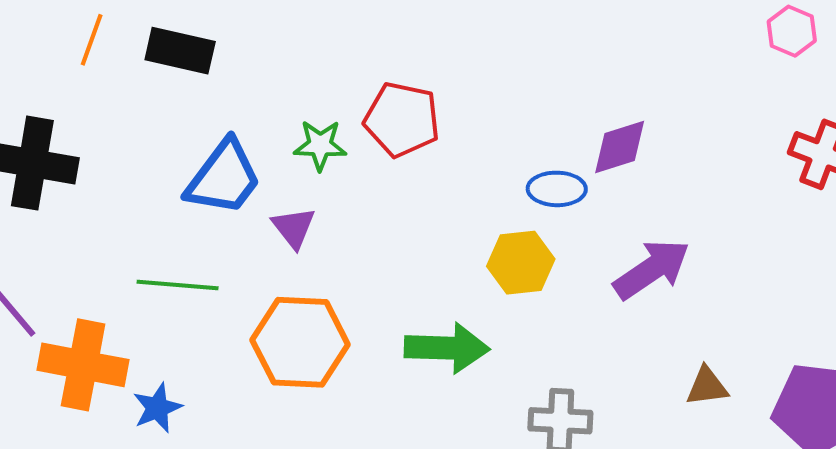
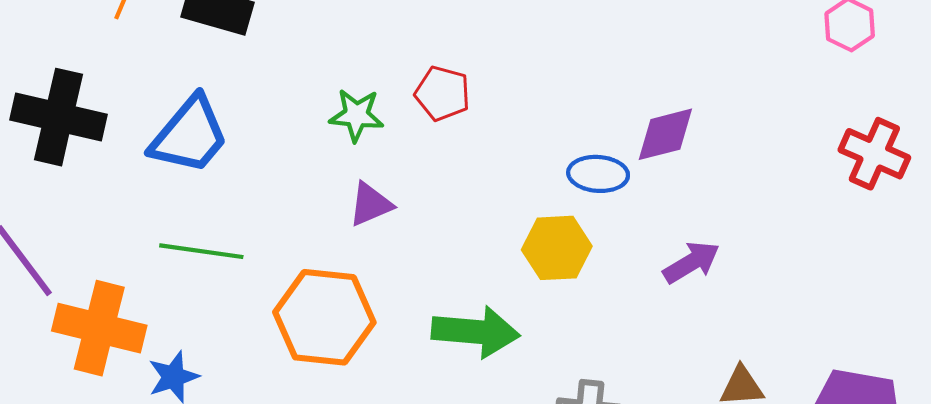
red pentagon: (402, 119) -> (442, 93), size x0.7
blue trapezoid: (224, 178) -> (190, 135), moved
purple triangle: (294, 228) -> (371, 204), moved, turned 42
purple arrow: (652, 269) -> (691, 262), size x0.7

